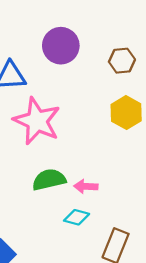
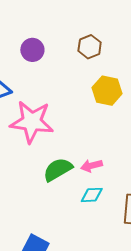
purple circle: (61, 46) -> (32, 50), size x0.7

